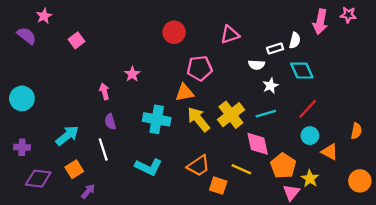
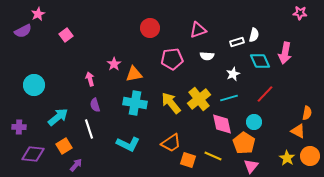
pink arrow: (320, 22) -> (285, 53), moved
purple semicircle: (27, 36) -> (23, 31), turned 114
white semicircle: (257, 65) -> (207, 56), moved
orange triangle: (185, 93) -> (134, 74), moved
cyan circle: (22, 98) -> (34, 85), moved
cyan circle: (310, 136) -> (254, 122), moved
orange triangle: (330, 152) -> (298, 131), moved
yellow line: (241, 169) -> (213, 156), moved
yellow star: (310, 179) -> (287, 158), moved

